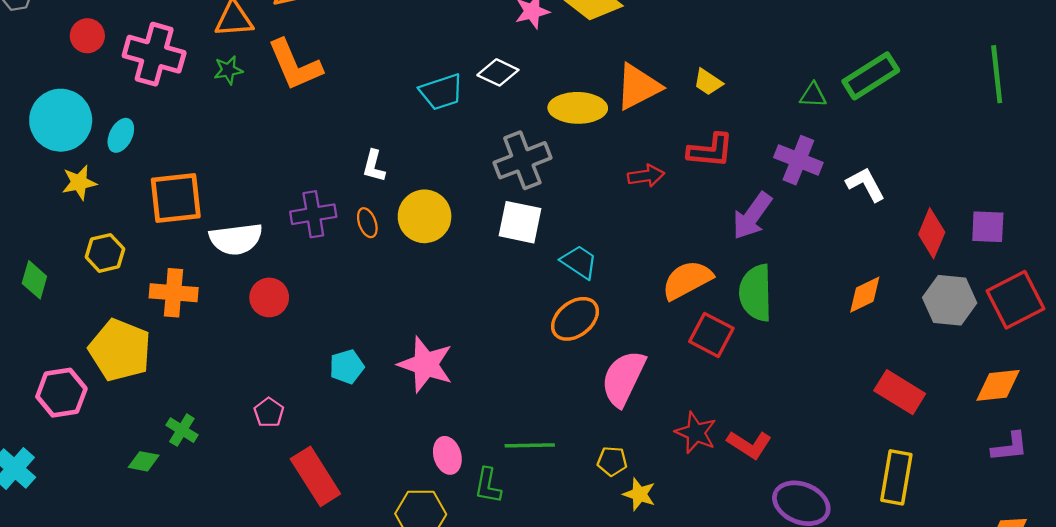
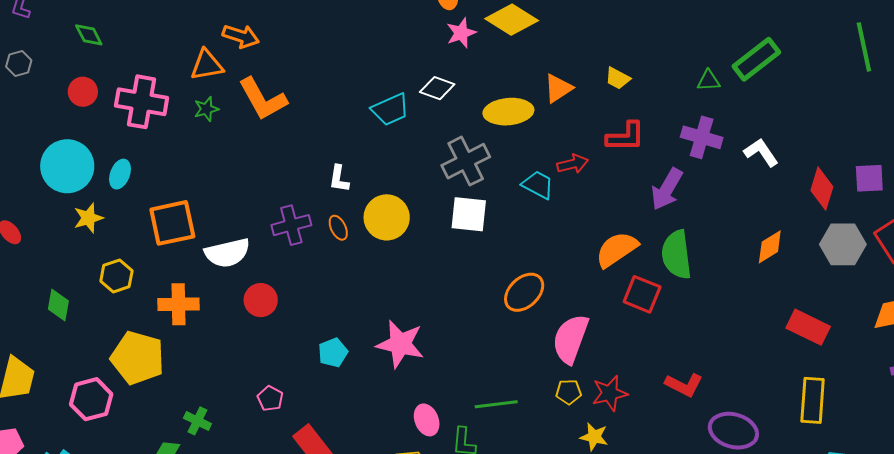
orange triangle: (638, 87) -> (558, 88), size x0.7
cyan trapezoid: (579, 262) -> (538, 185), moved
red star: (696, 433) -> (610, 393), moved, turned -30
yellow pentagon: (612, 461) -> (569, 392), moved

